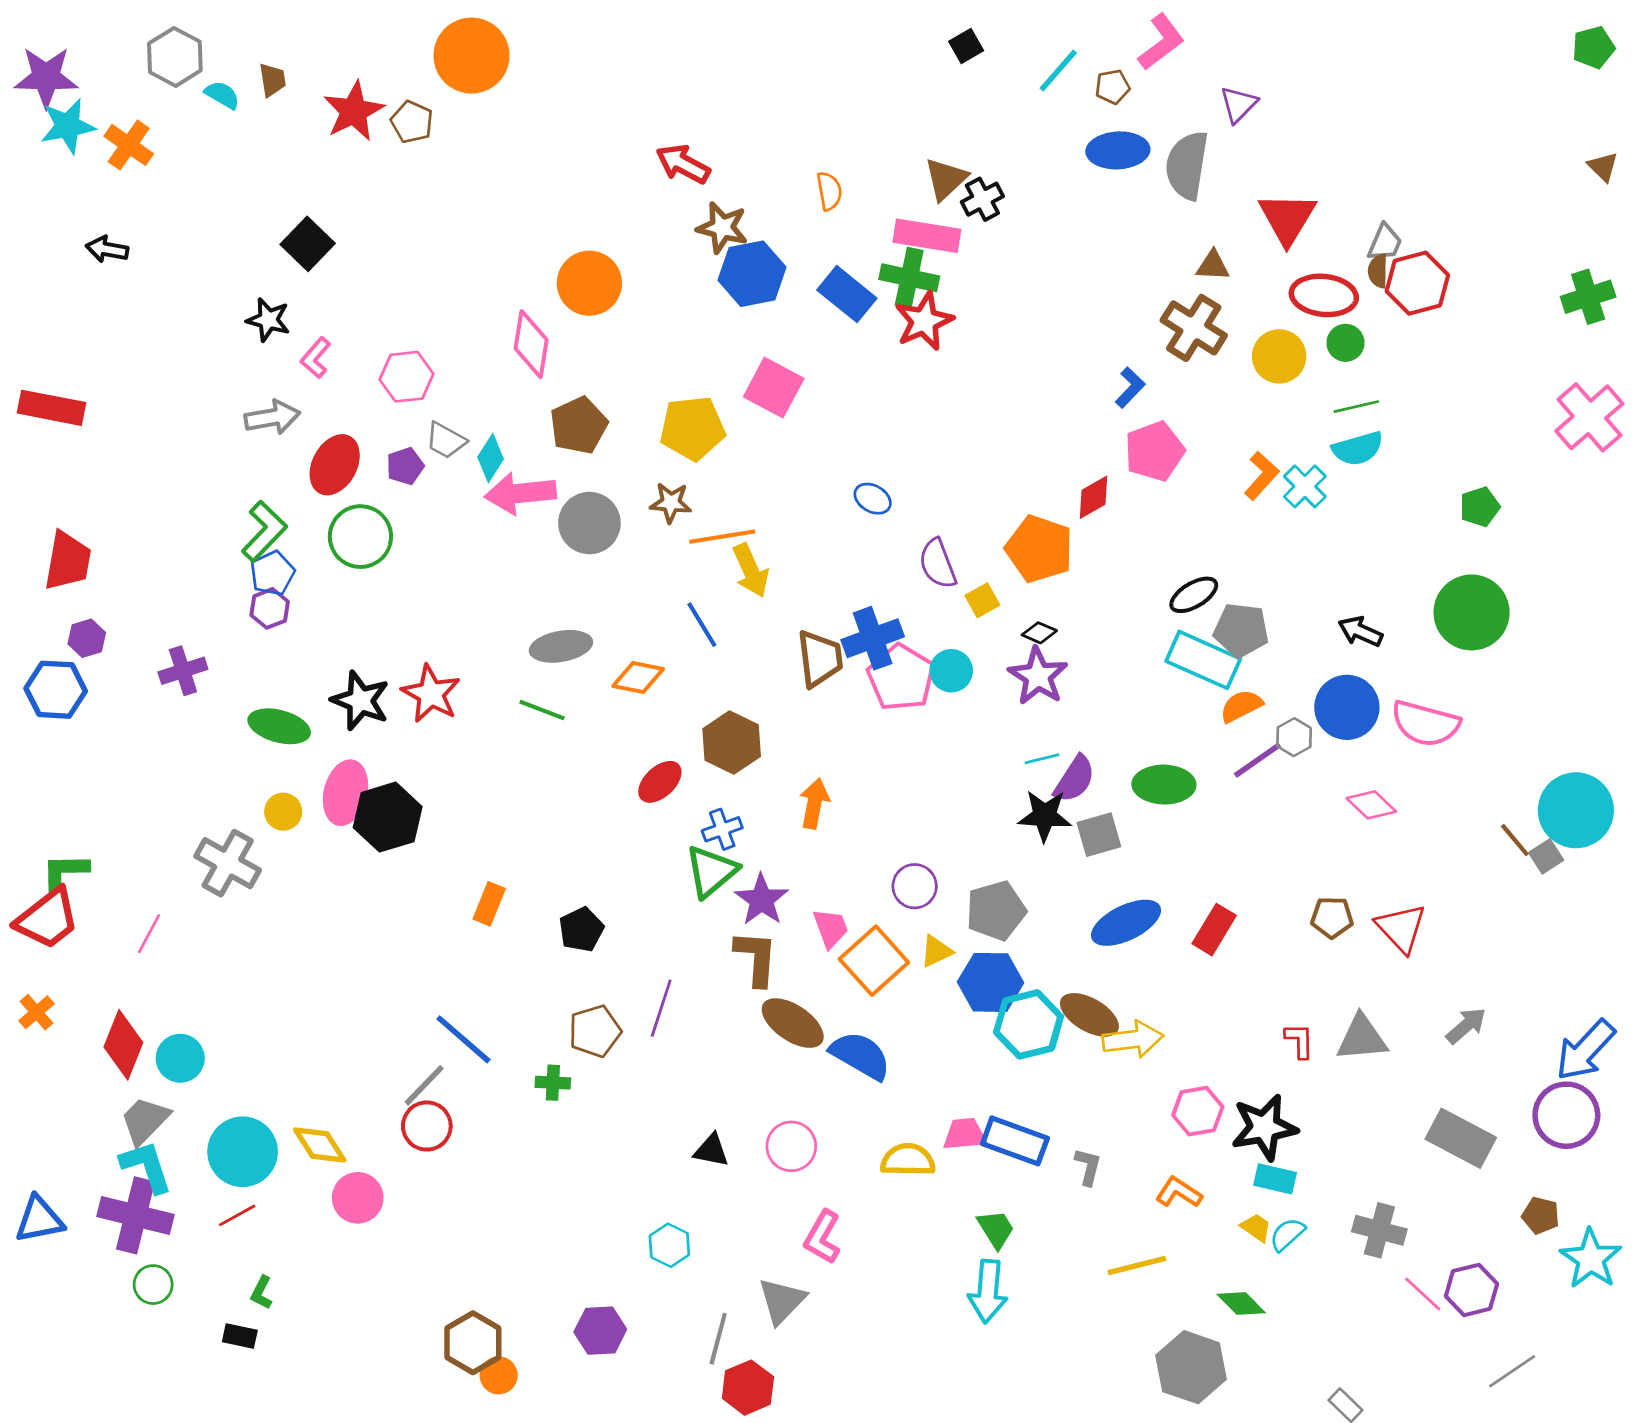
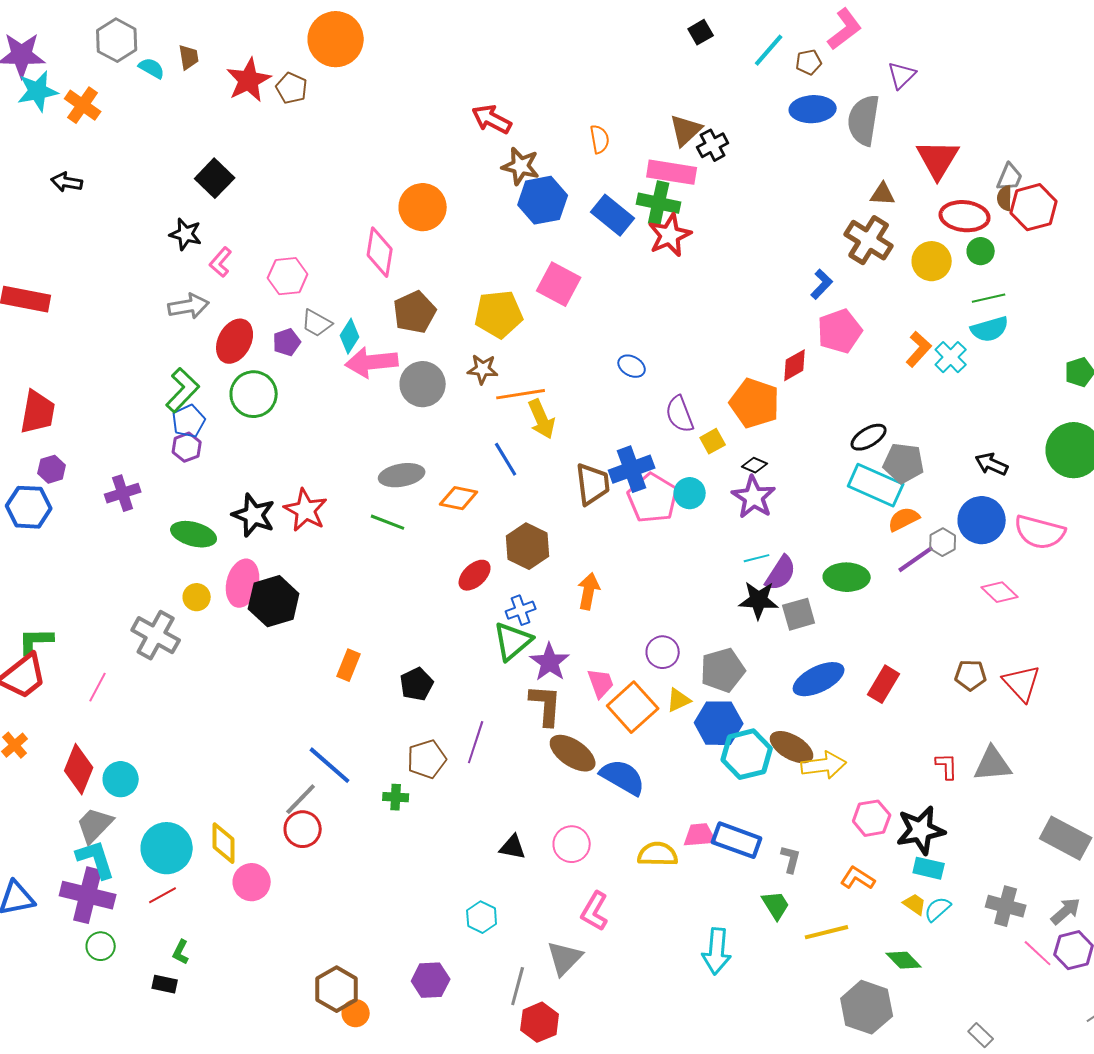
gray arrow: (1466, 1026) -> (1066, 911), moved
yellow diamond: (320, 1145) -> (224, 843), turned 33
green trapezoid: (996, 1229) -> (776, 905), moved

